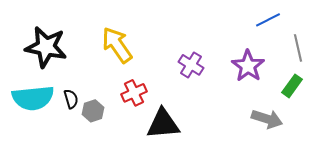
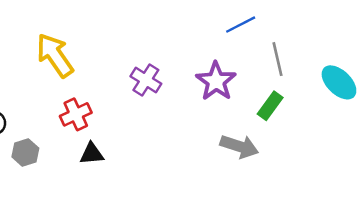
gray hexagon: (93, 111) -> (25, 153), moved
black triangle: (163, 124) -> (92, 154), moved, size x0.6

